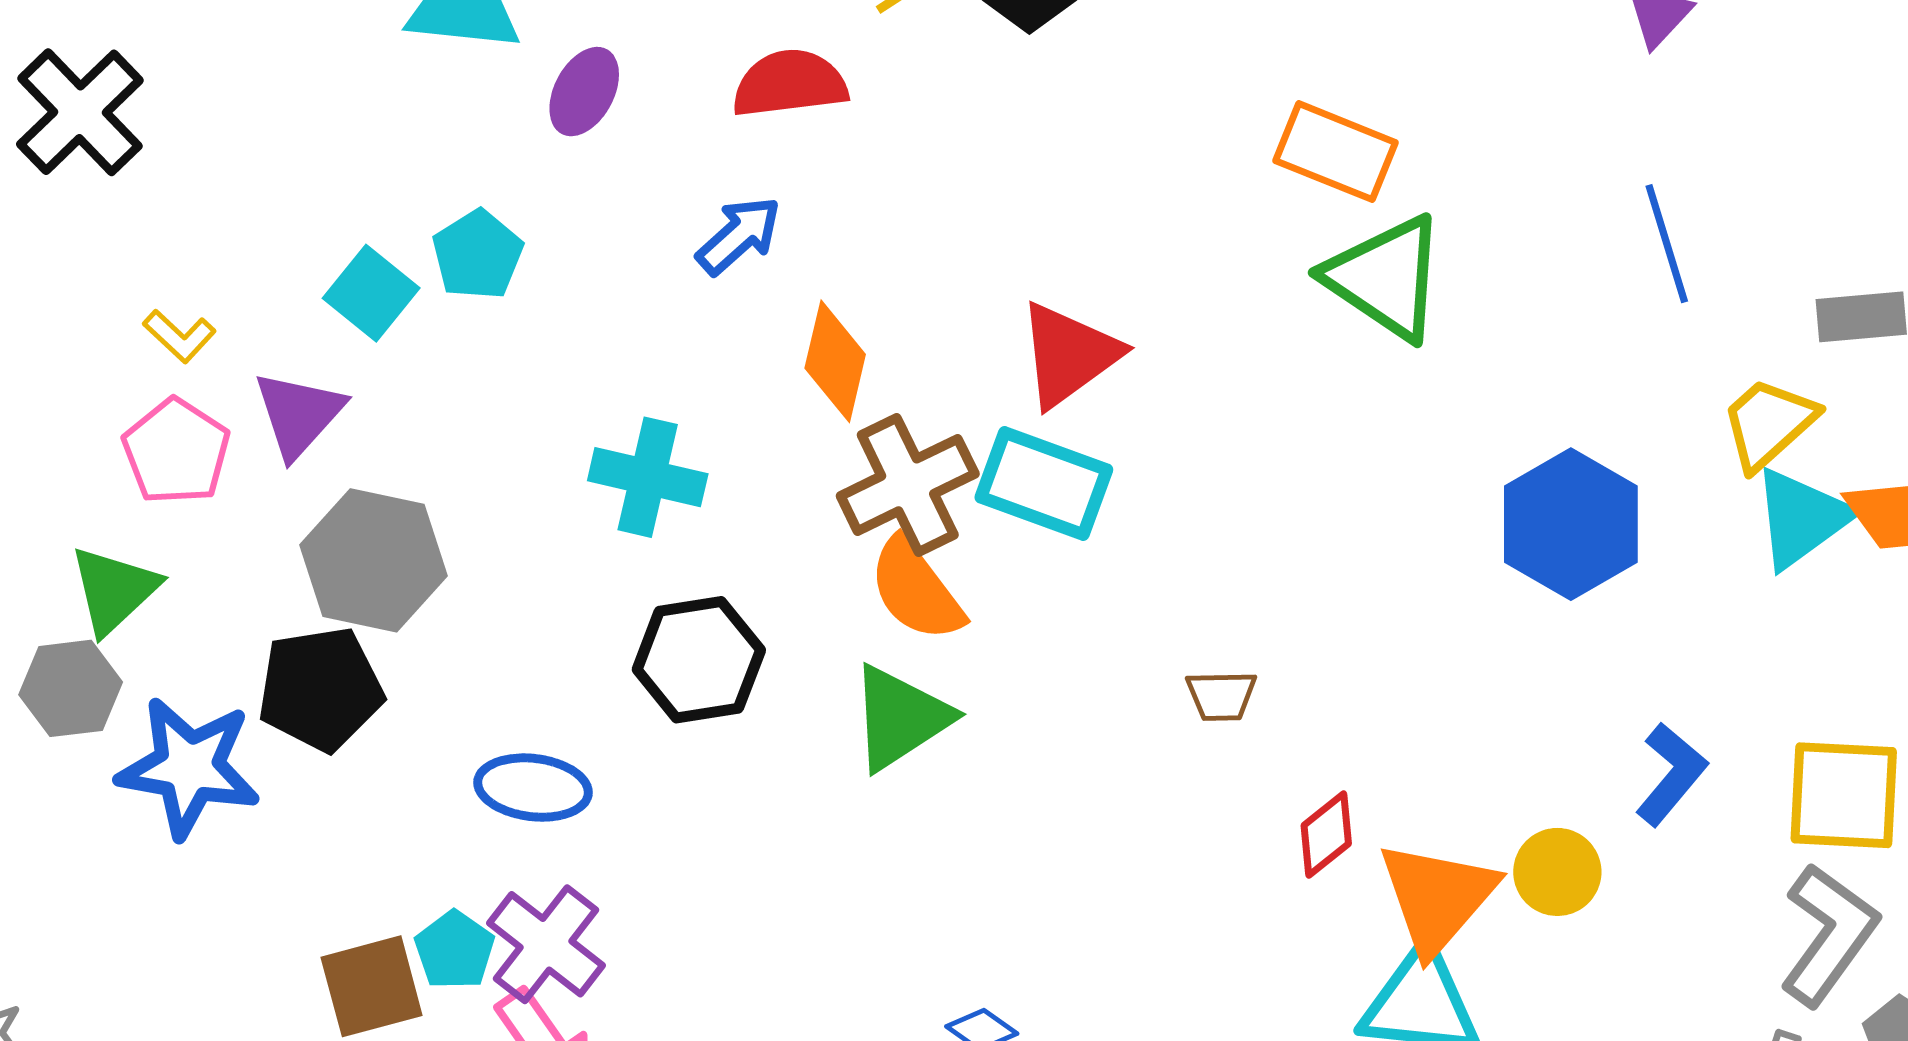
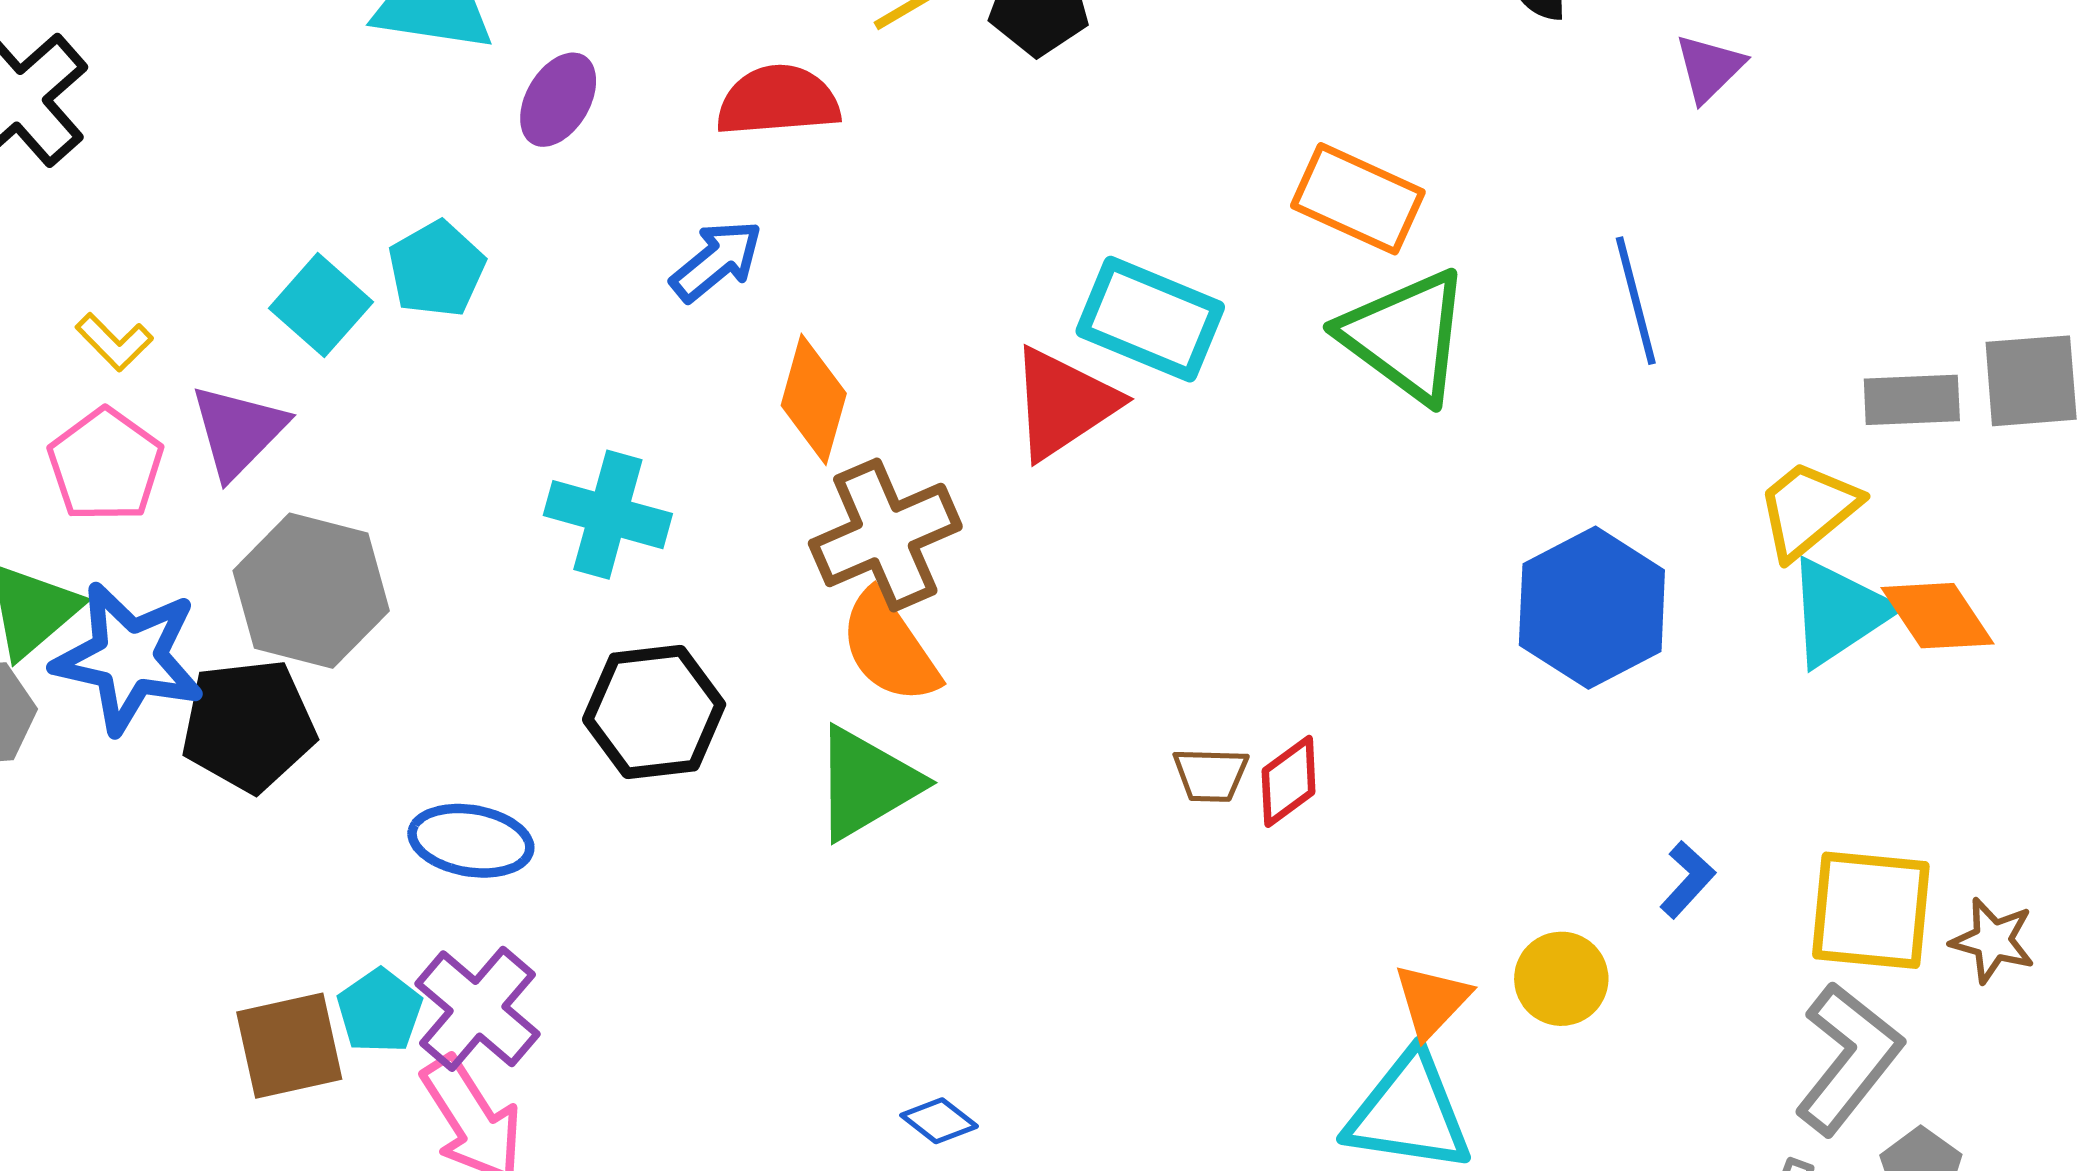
blue line: (1667, 244) -> (1636, 301), moved
cyan rectangle: (1044, 484) -> (1150, 319), moved
blue star: (189, 767) -> (129, 658), moved
blue L-shape: (1671, 774) -> (1687, 880), size x0.7
red diamond: (1326, 835) -> (1289, 781), moved
orange triangle: (1437, 898) -> (1432, 1000), size x0.6

